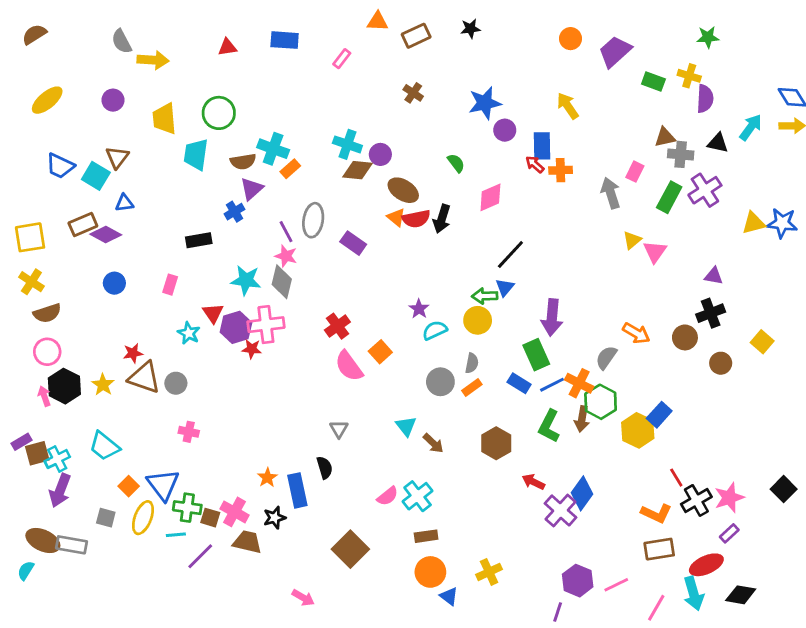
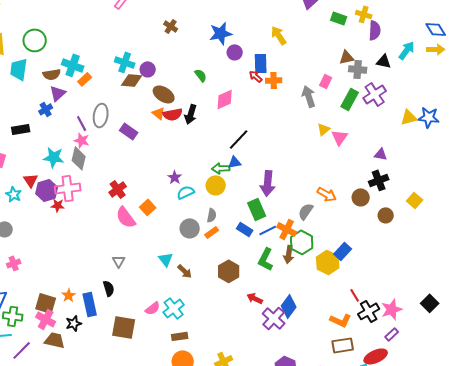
blue triangle: (505, 287) -> (235, 162), turned 40
pink cross: (189, 432) -> (14, 263), turned -32
brown square: (210, 518) -> (46, 303), moved, size x1.5
brown square: (350, 549) -> (124, 327), moved, turned -35

